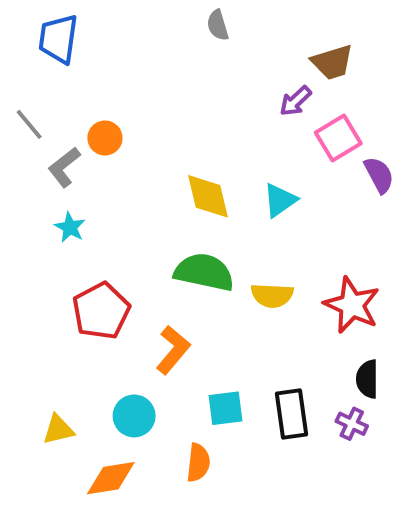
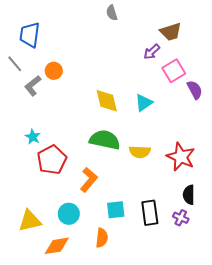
blue trapezoid: (58, 39) -> (30, 35), moved
cyan star: (70, 227) -> (33, 137), moved
yellow triangle: (58, 430) -> (30, 221), size x1.4

